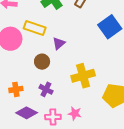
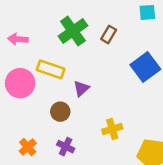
yellow cross: (83, 76) -> (112, 129), size x0.7
orange cross: (16, 89) -> (28, 147), turned -32

